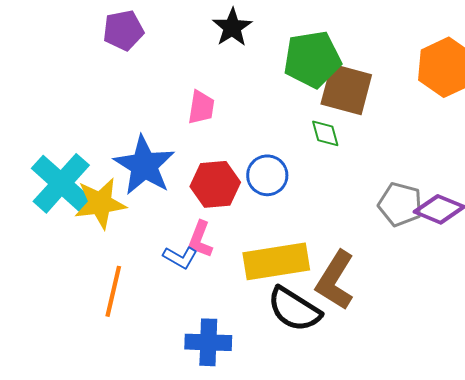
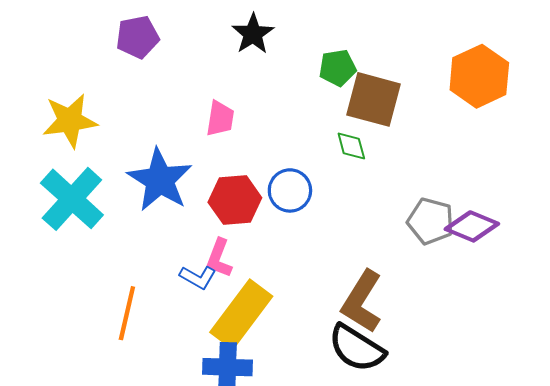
green pentagon: (312, 59) -> (338, 68), size x0.6
yellow star: (100, 203) -> (70, 121), moved
yellow rectangle: (276, 261) -> (241, 314), moved, turned -44
black semicircle: (294, 309) -> (357, 348), moved

